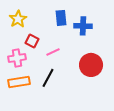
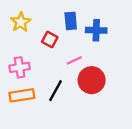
red square: (32, 41) -> (50, 39), moved
pink line: (53, 52) -> (74, 60), moved
red circle: (91, 65) -> (92, 80), moved

